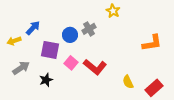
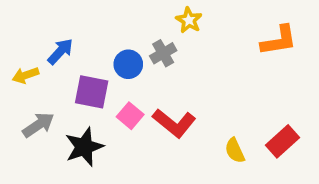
yellow star: (113, 11) -> (189, 20), moved
orange L-shape: (152, 43) -> (279, 40), moved
black star: (46, 80) -> (84, 147), size x1.5
red rectangle: (154, 88) -> (283, 141), moved

